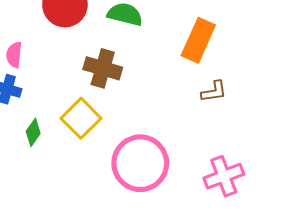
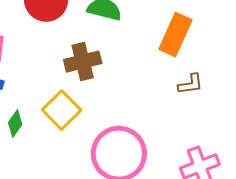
brown cross: (103, 68) -> (83, 62), turned -30

